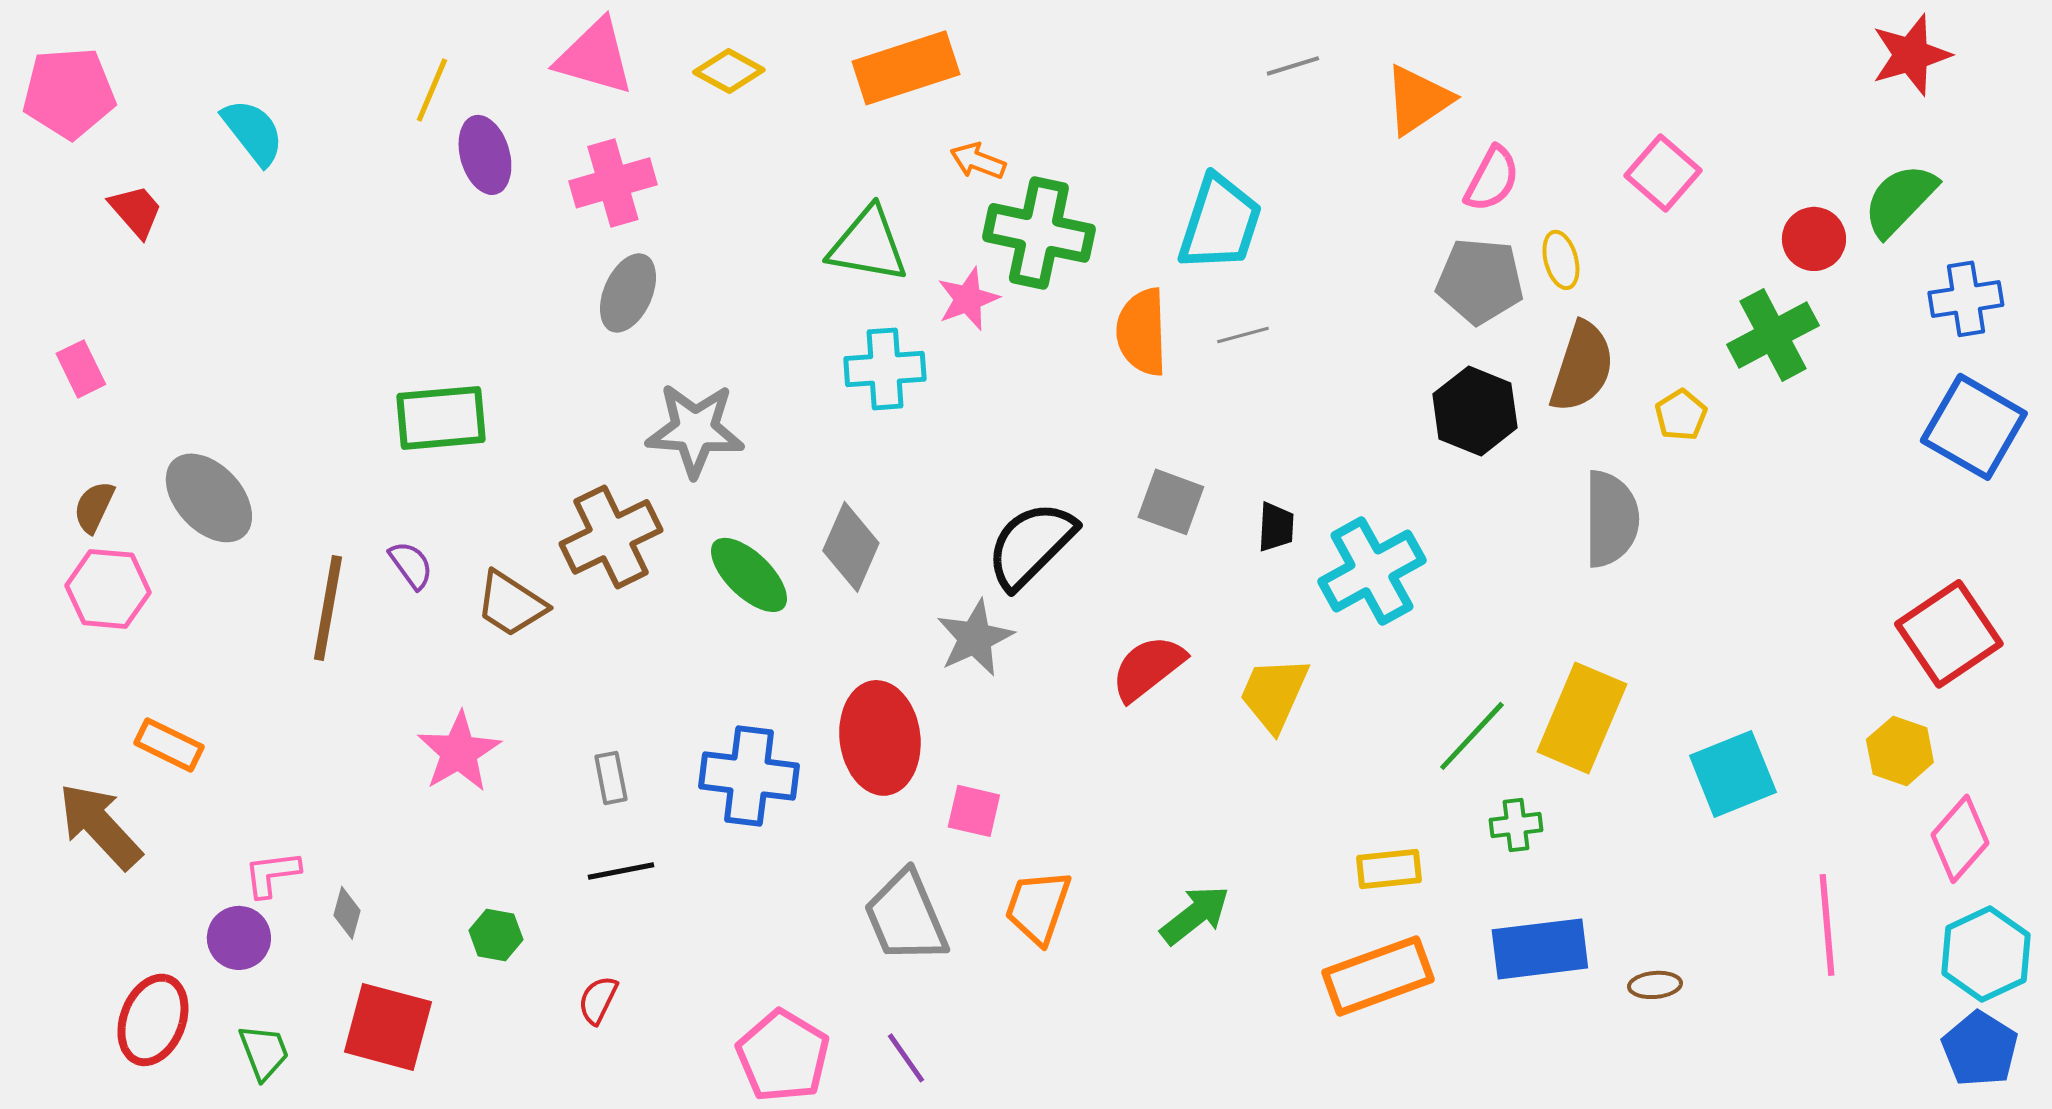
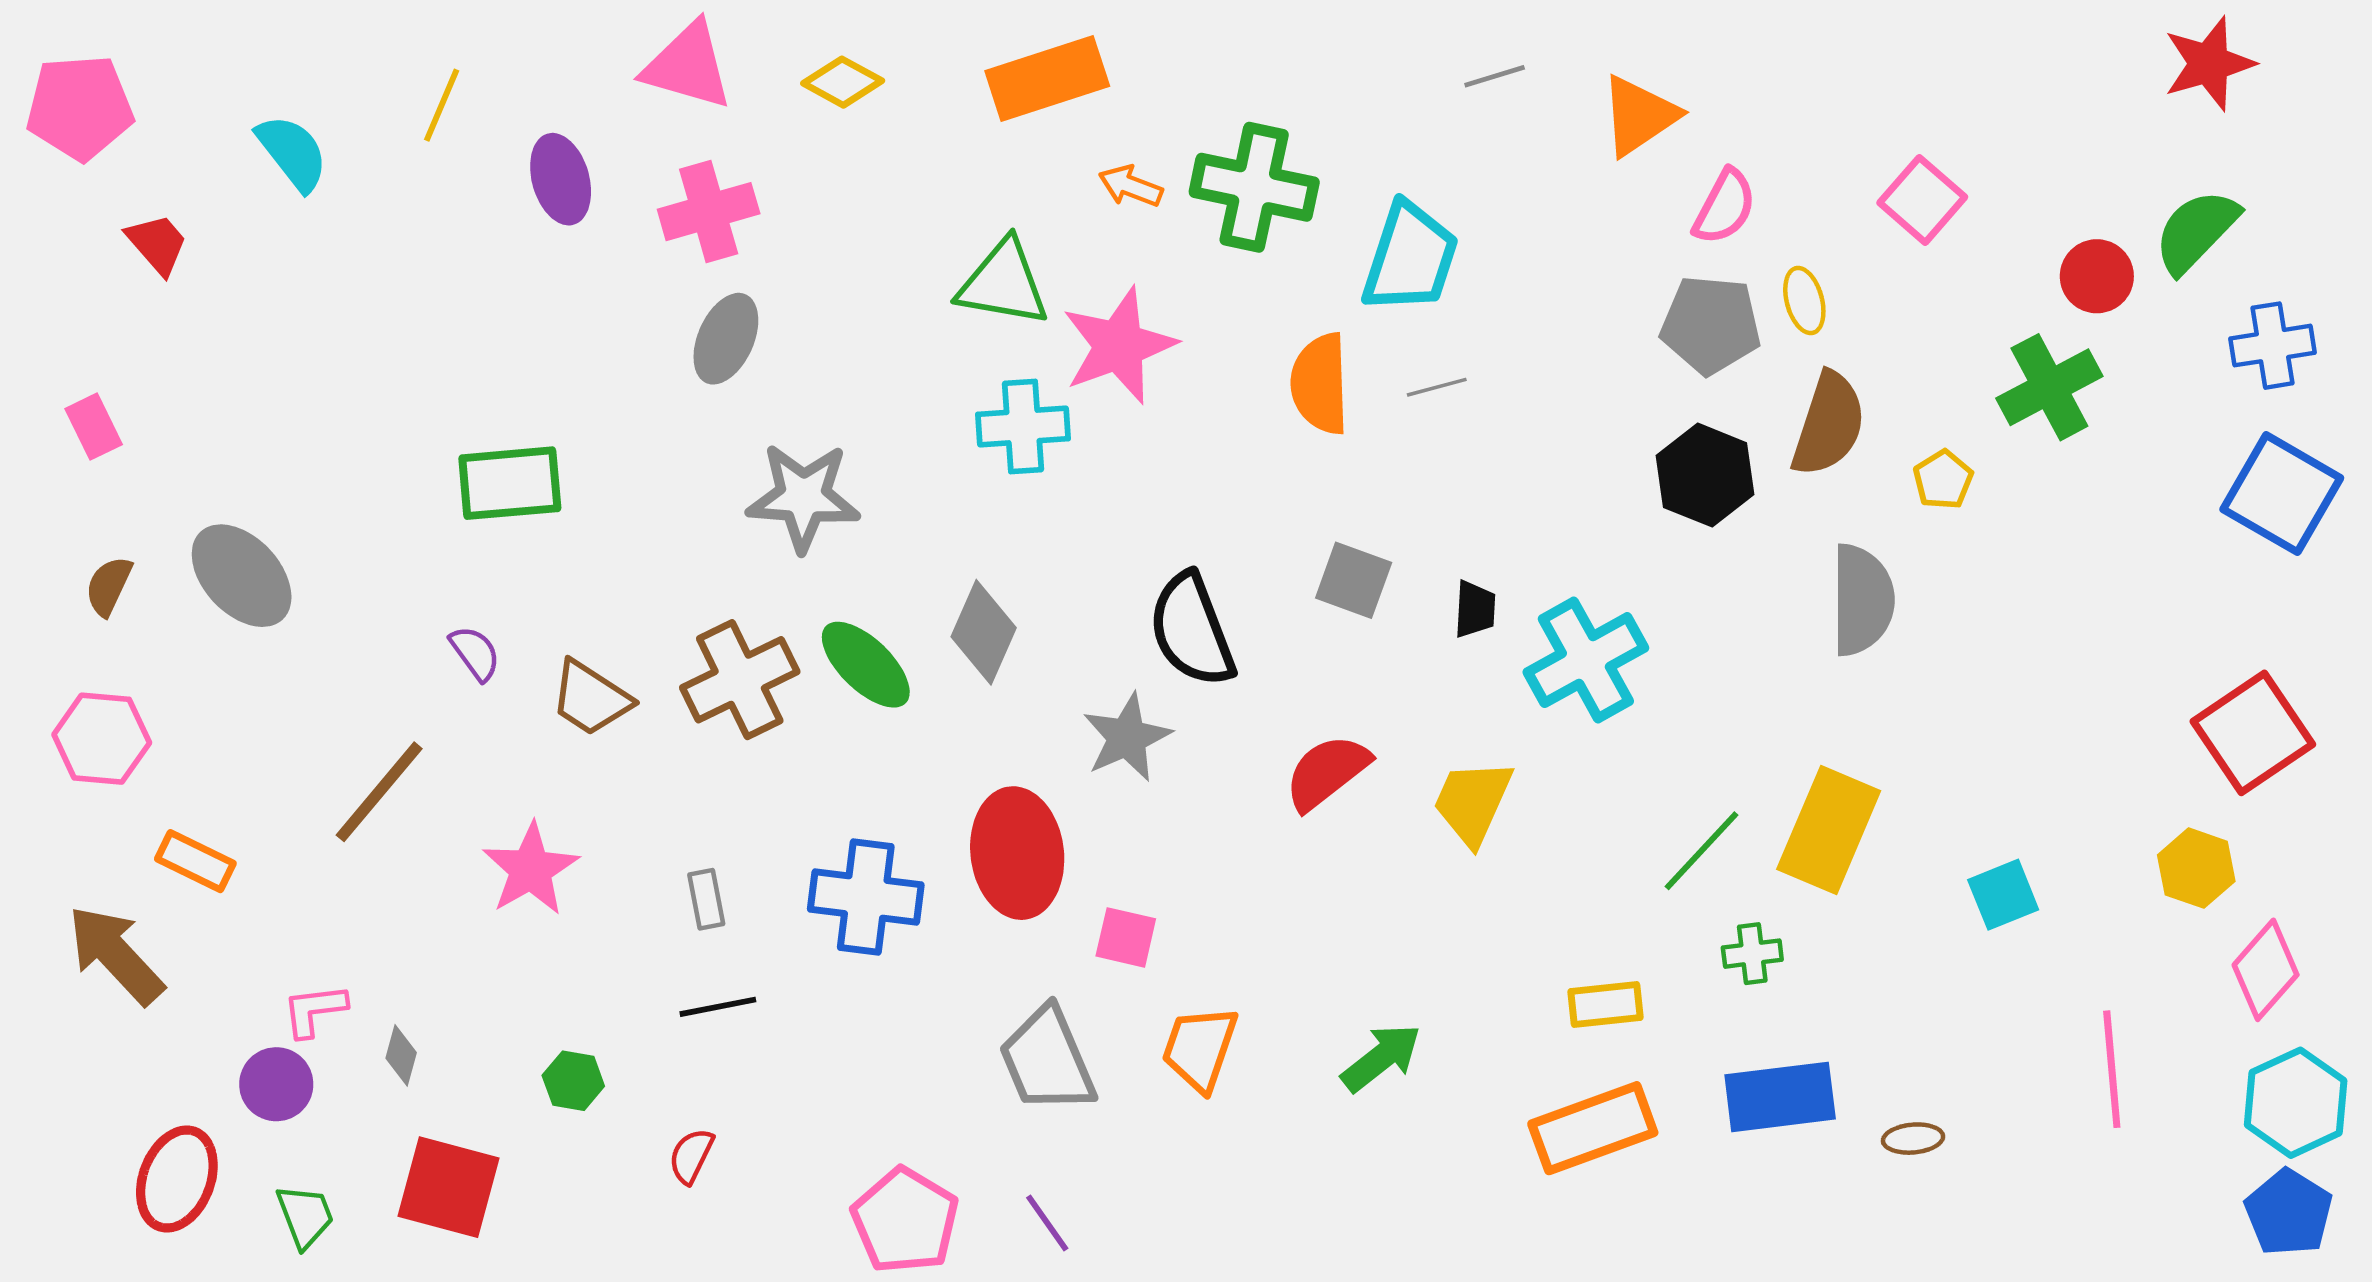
yellow line: (432, 90) -> (442, 105), moved
green cross: (1039, 233) -> (1254, 187), moved
pink star: (968, 299) -> (1119, 346), size x1.6
brown cross: (611, 537) -> (740, 680), moved
black semicircle: (1031, 545) -> (1192, 630), turned -66
pink hexagon: (108, 589) -> (102, 739), moved
brown line: (328, 608) -> (379, 792), moved, turned 30
cyan square: (1733, 774) -> (2003, 895), size x0.7

